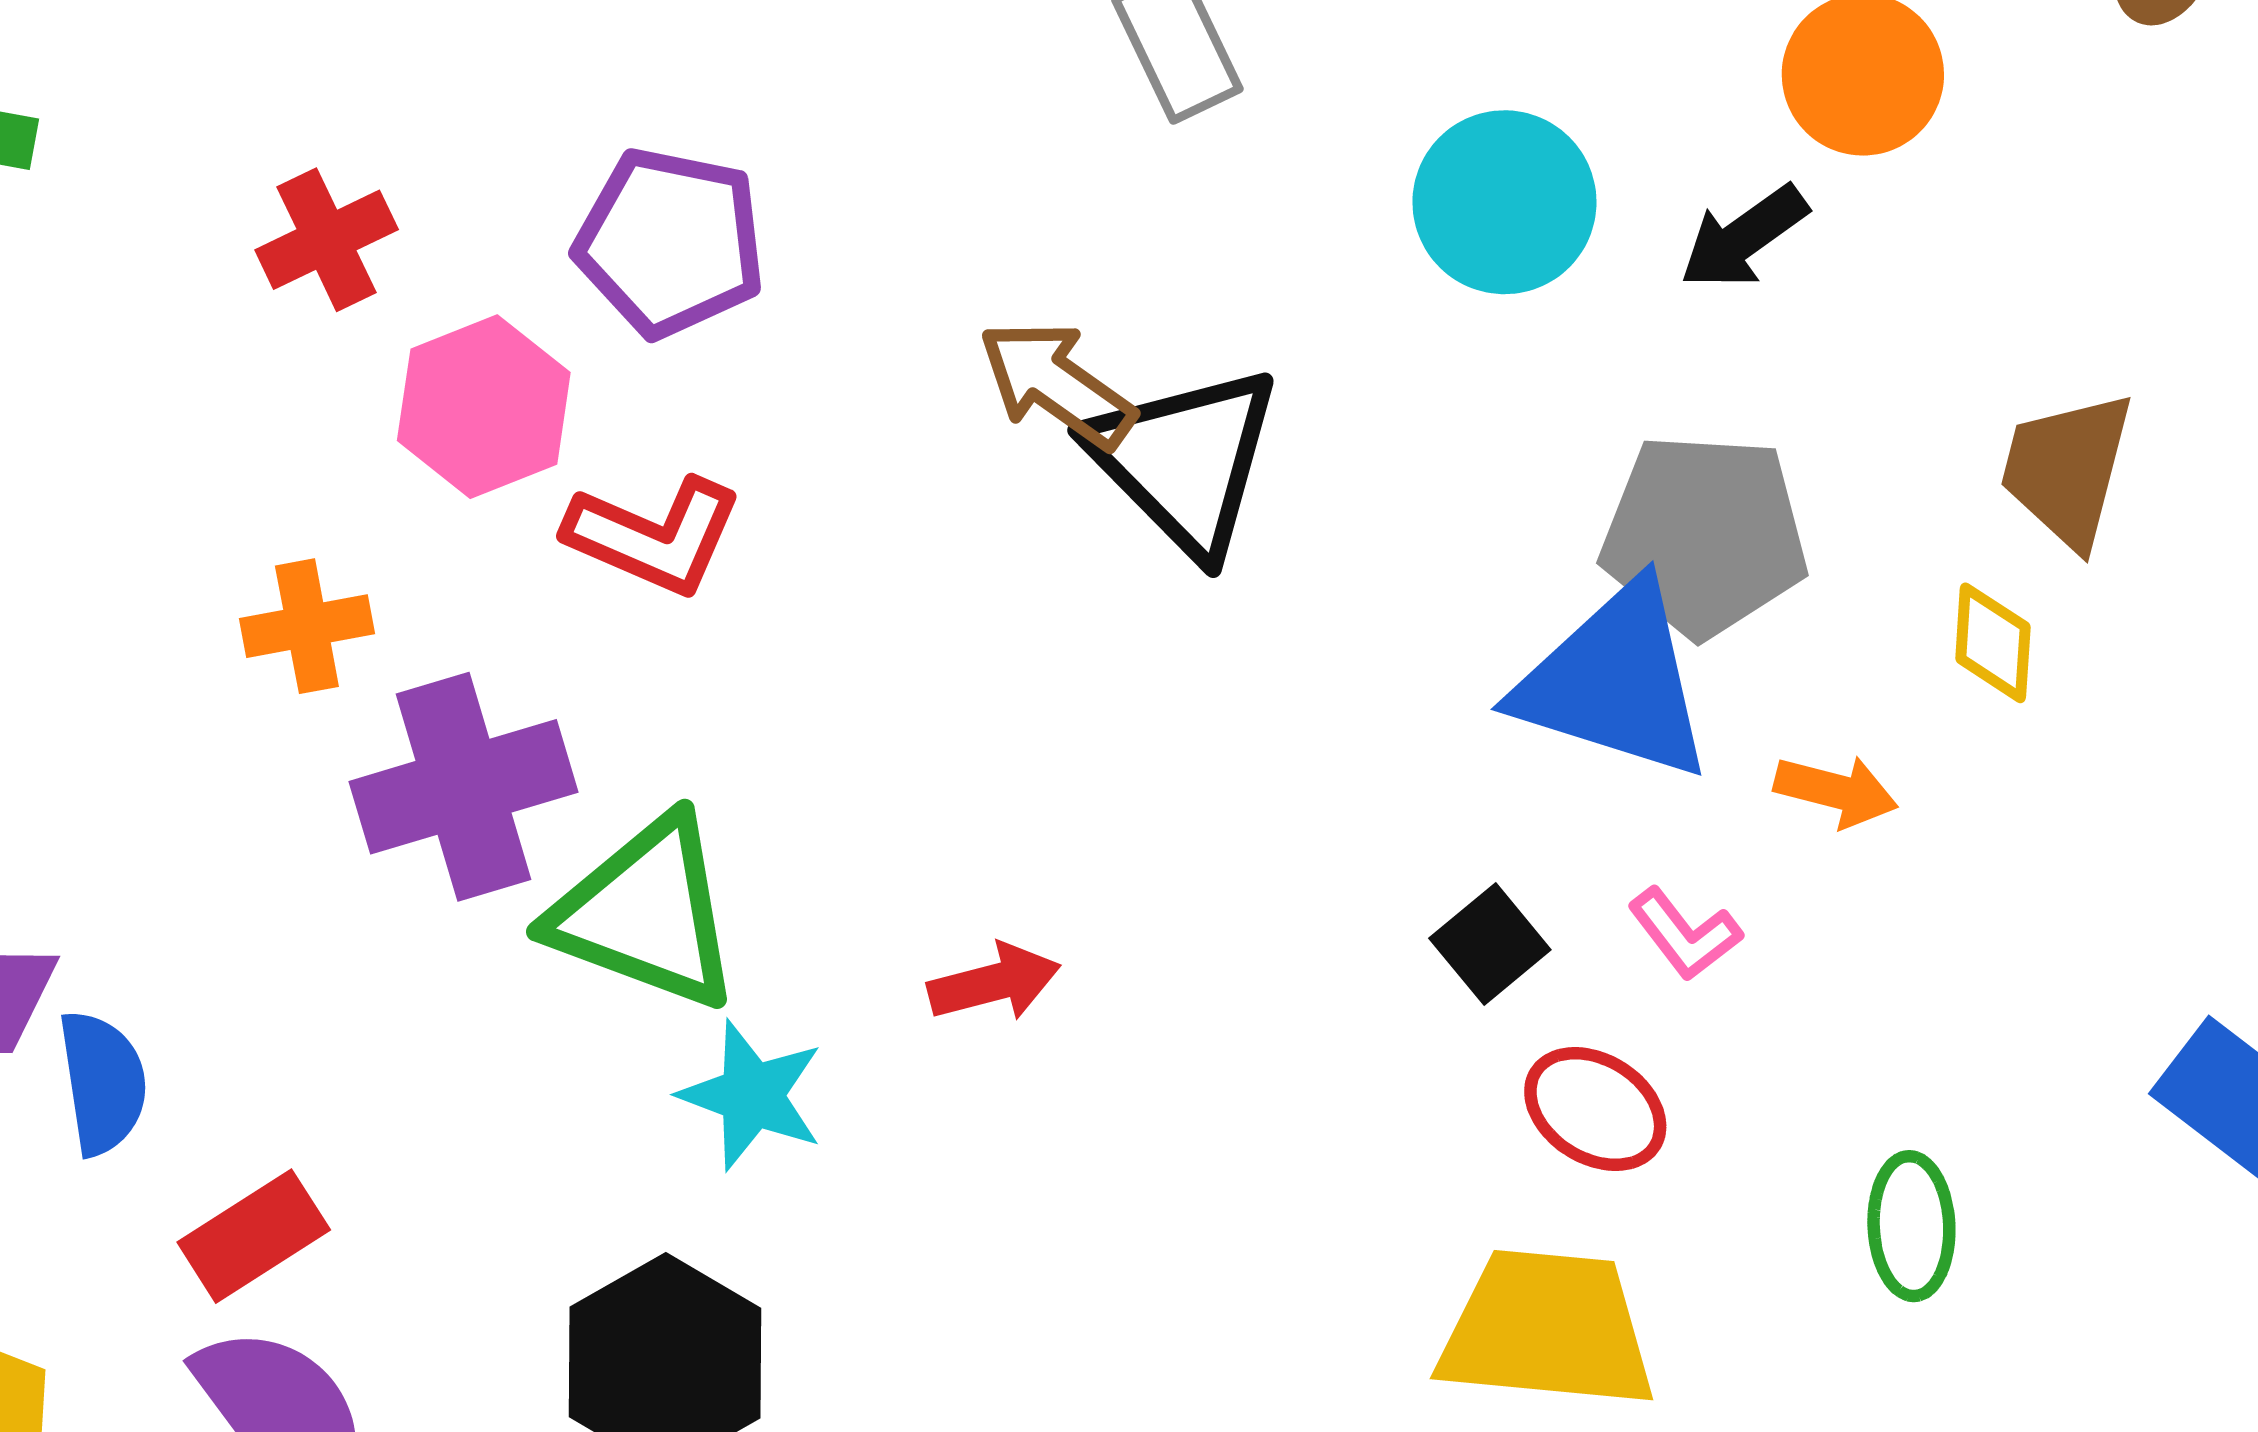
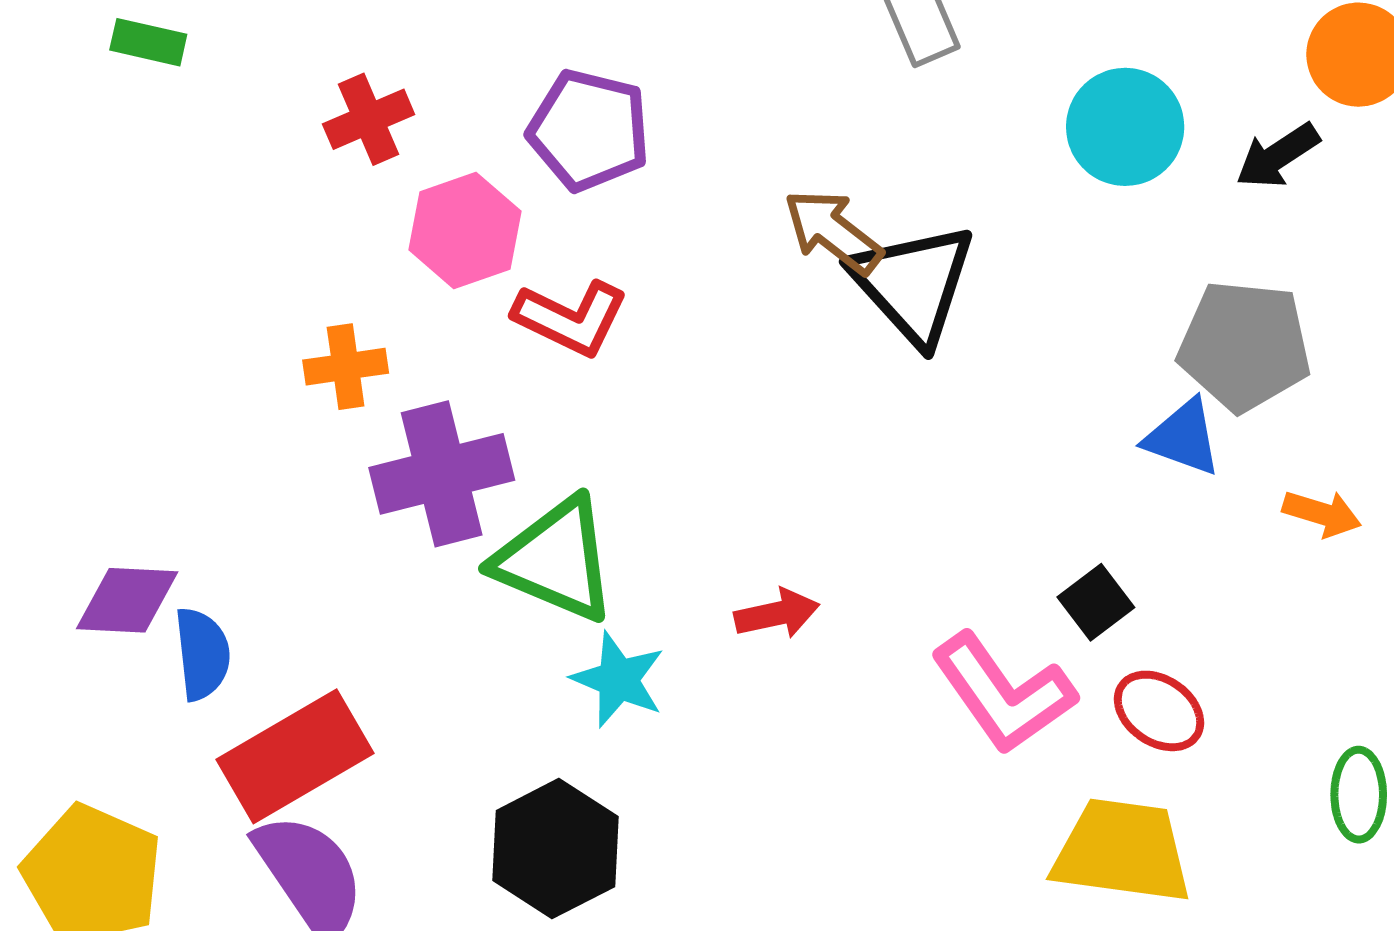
blue triangle: (1615, 682) -> (1183, 437), size x0.6
pink L-shape: (1685, 934) -> (1003, 693), moved, size x2.0
red rectangle: (254, 1236) -> (295, 756), size x1.6

